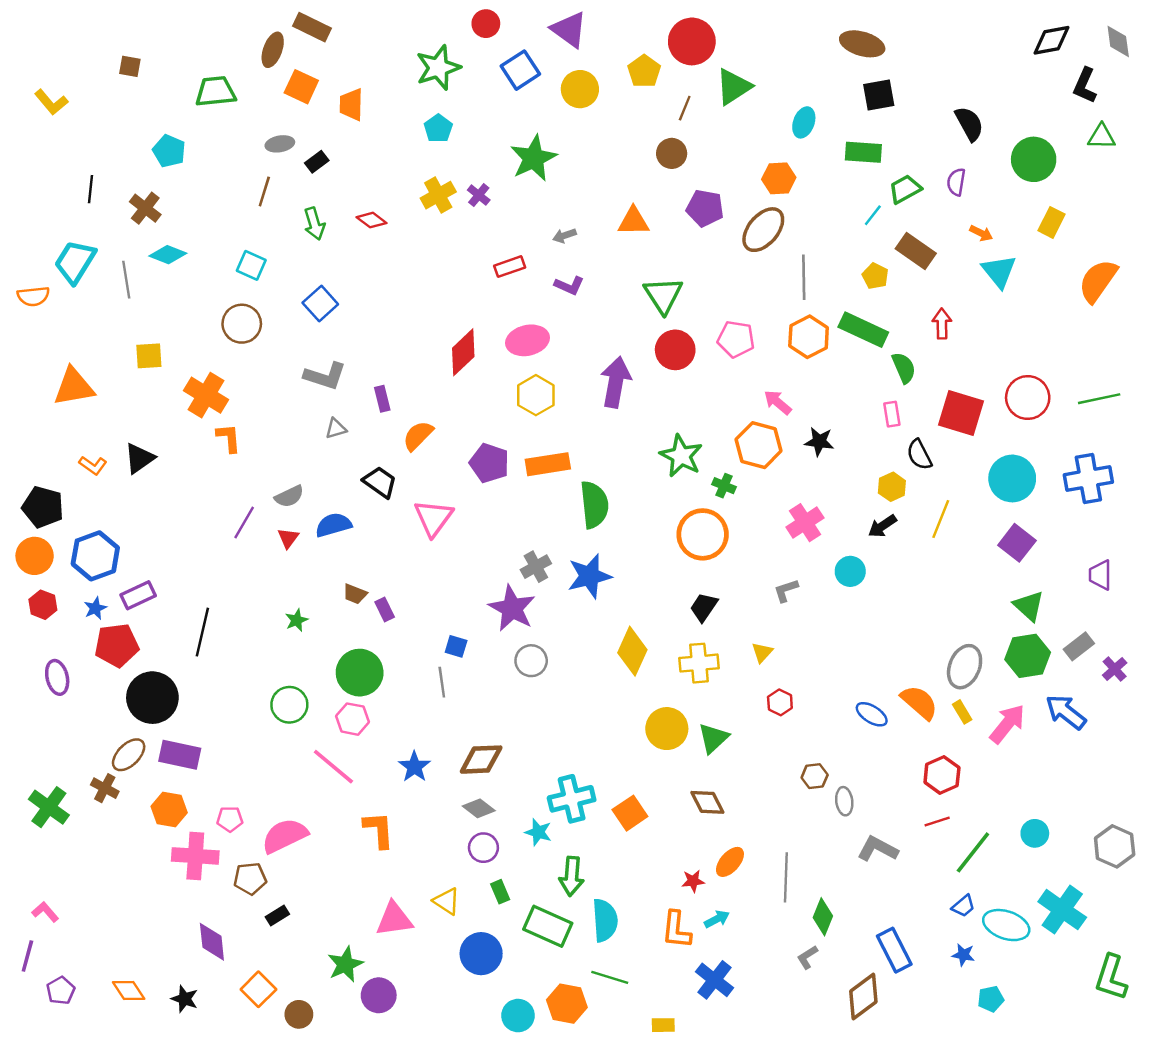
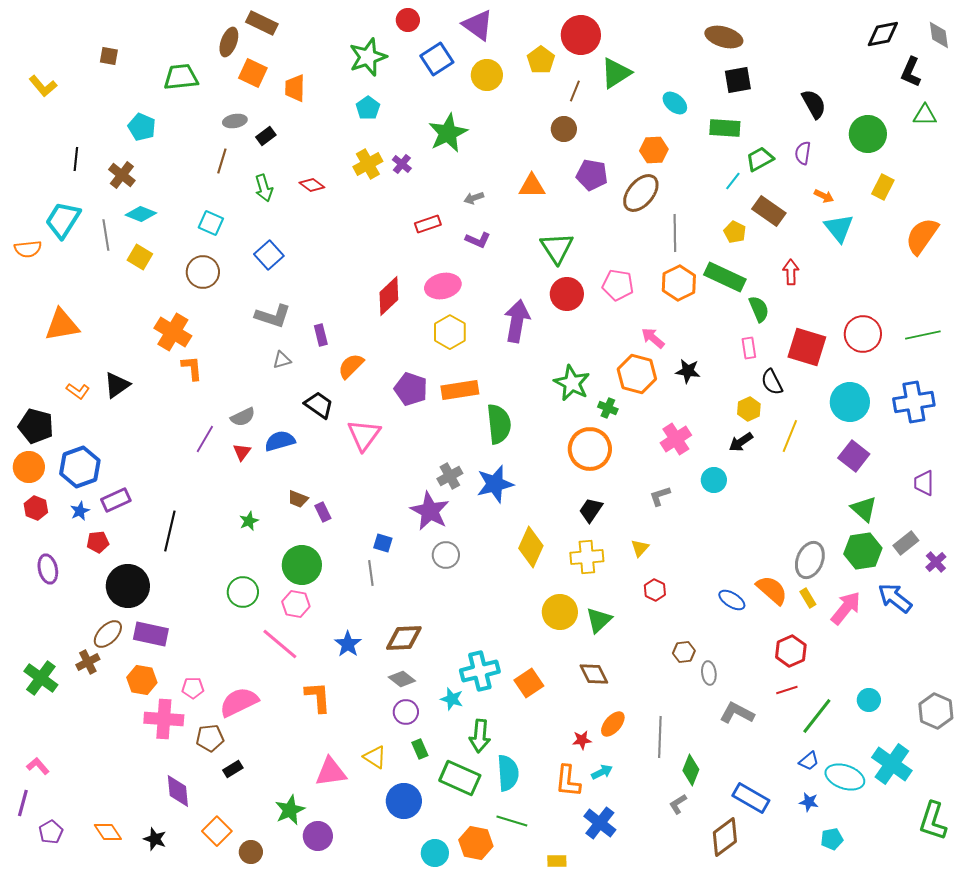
cyan ellipse: (804, 122) -> (675, 103), turned -70
yellow square: (149, 356) -> (140, 257), moved, turned 35
red pentagon: (117, 645) -> (98, 542), size x0.6
brown cross: (105, 788) -> (88, 662), turned 35
blue rectangle: (894, 950) -> (751, 798), turned -33

